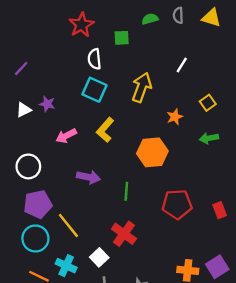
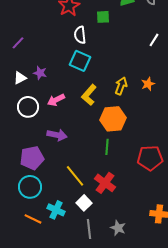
yellow arrow: (142, 87) -> (121, 86), moved, size x0.7
orange hexagon: (152, 152) -> (113, 119), moved
white circle: (28, 166) -> (28, 107), moved
purple arrow: (89, 177) -> (57, 135), moved
yellow line: (68, 225) -> (75, 176), moved

